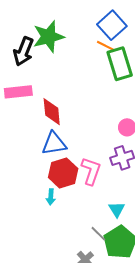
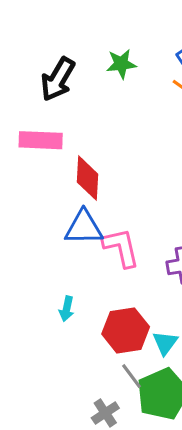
green star: (49, 37) -> (121, 64), moved, size x0.6
pink L-shape: (91, 171) -> (121, 248), moved, turned -40
red hexagon: (63, 173) -> (126, 330), moved

